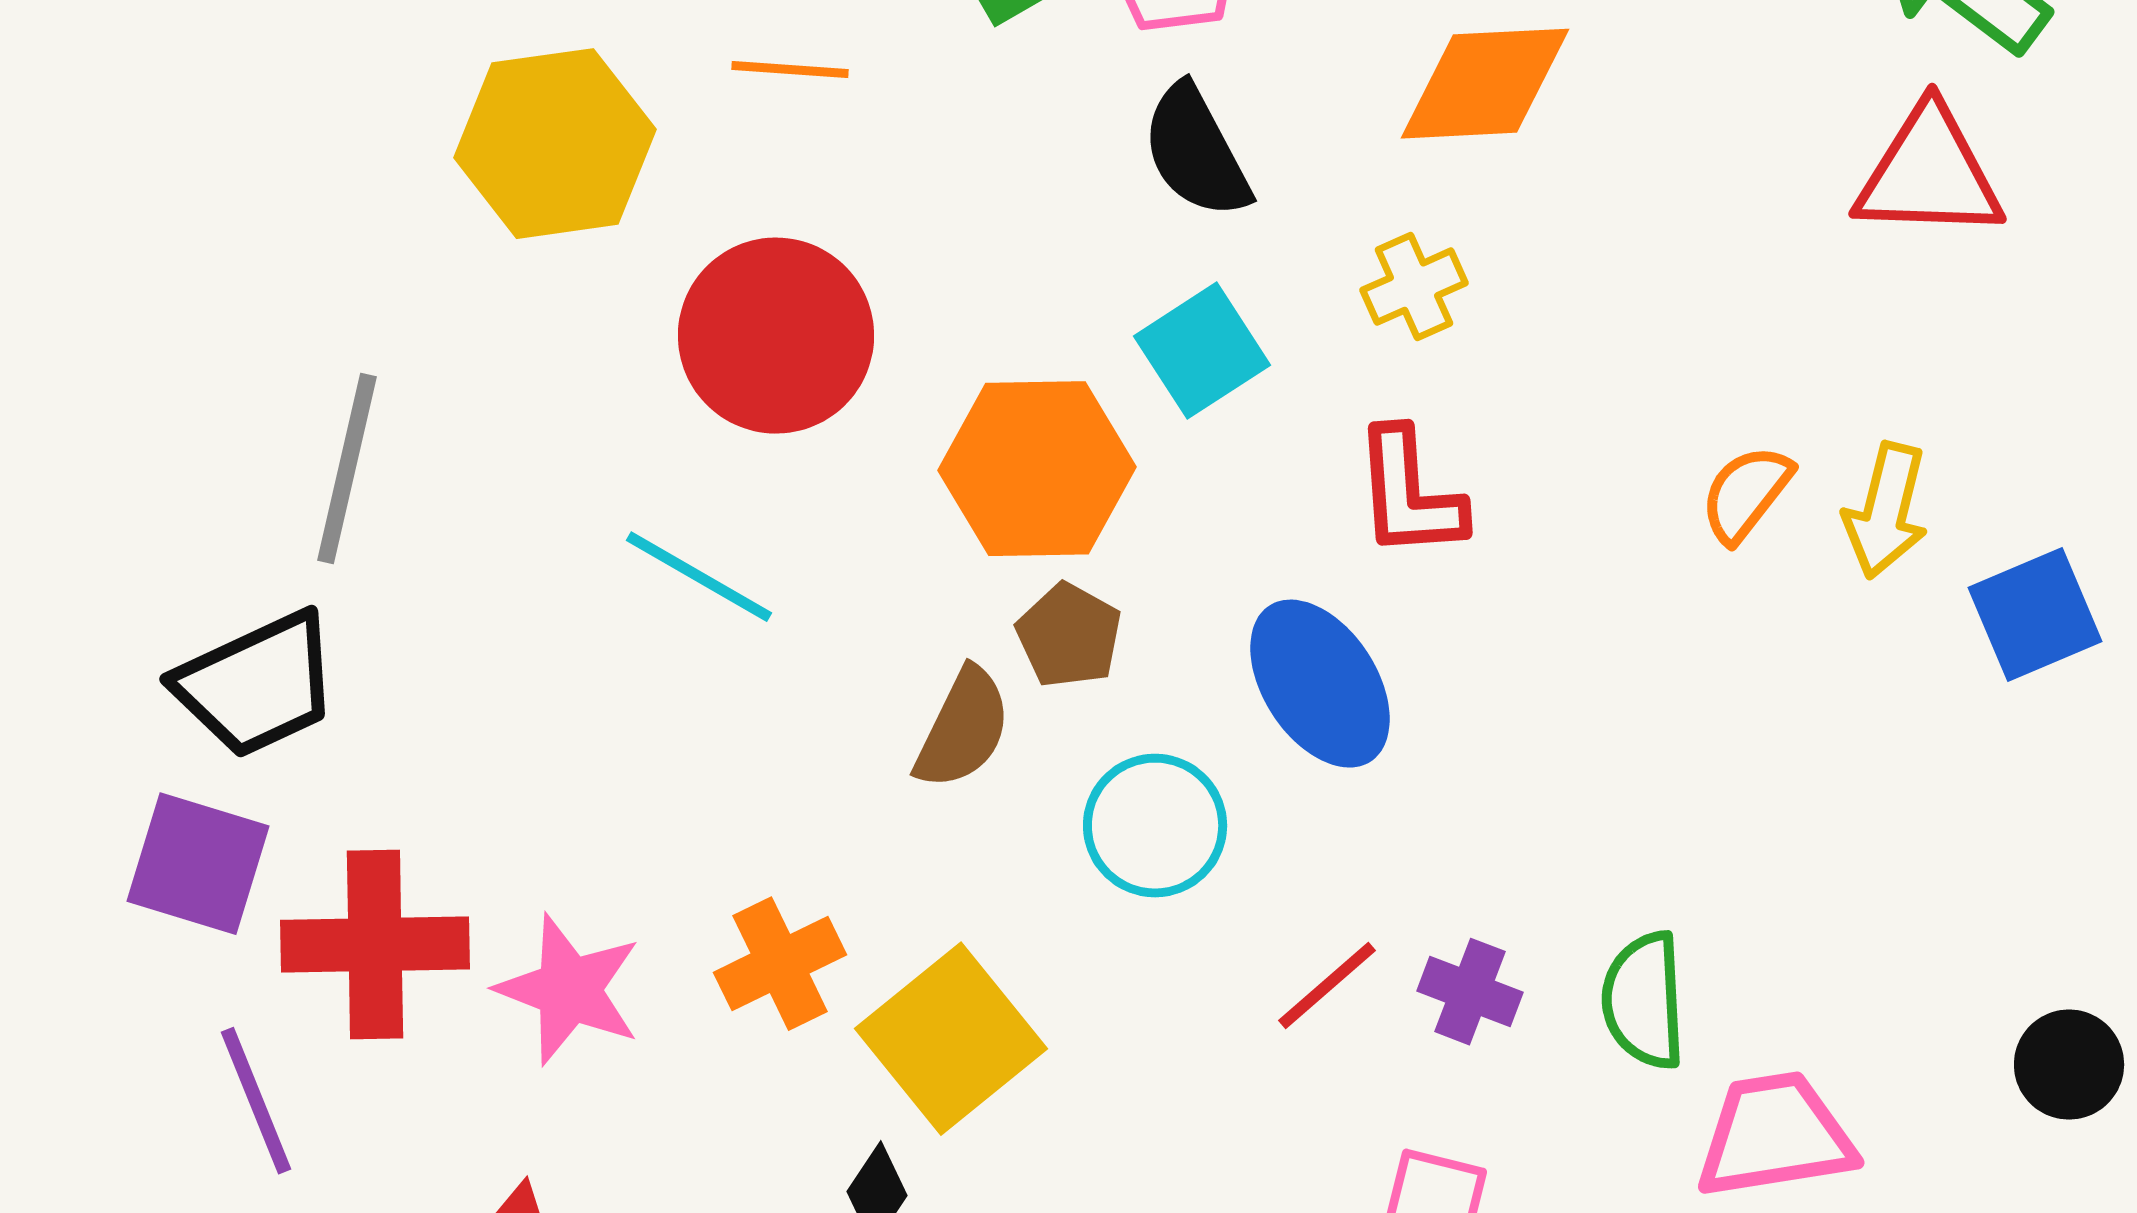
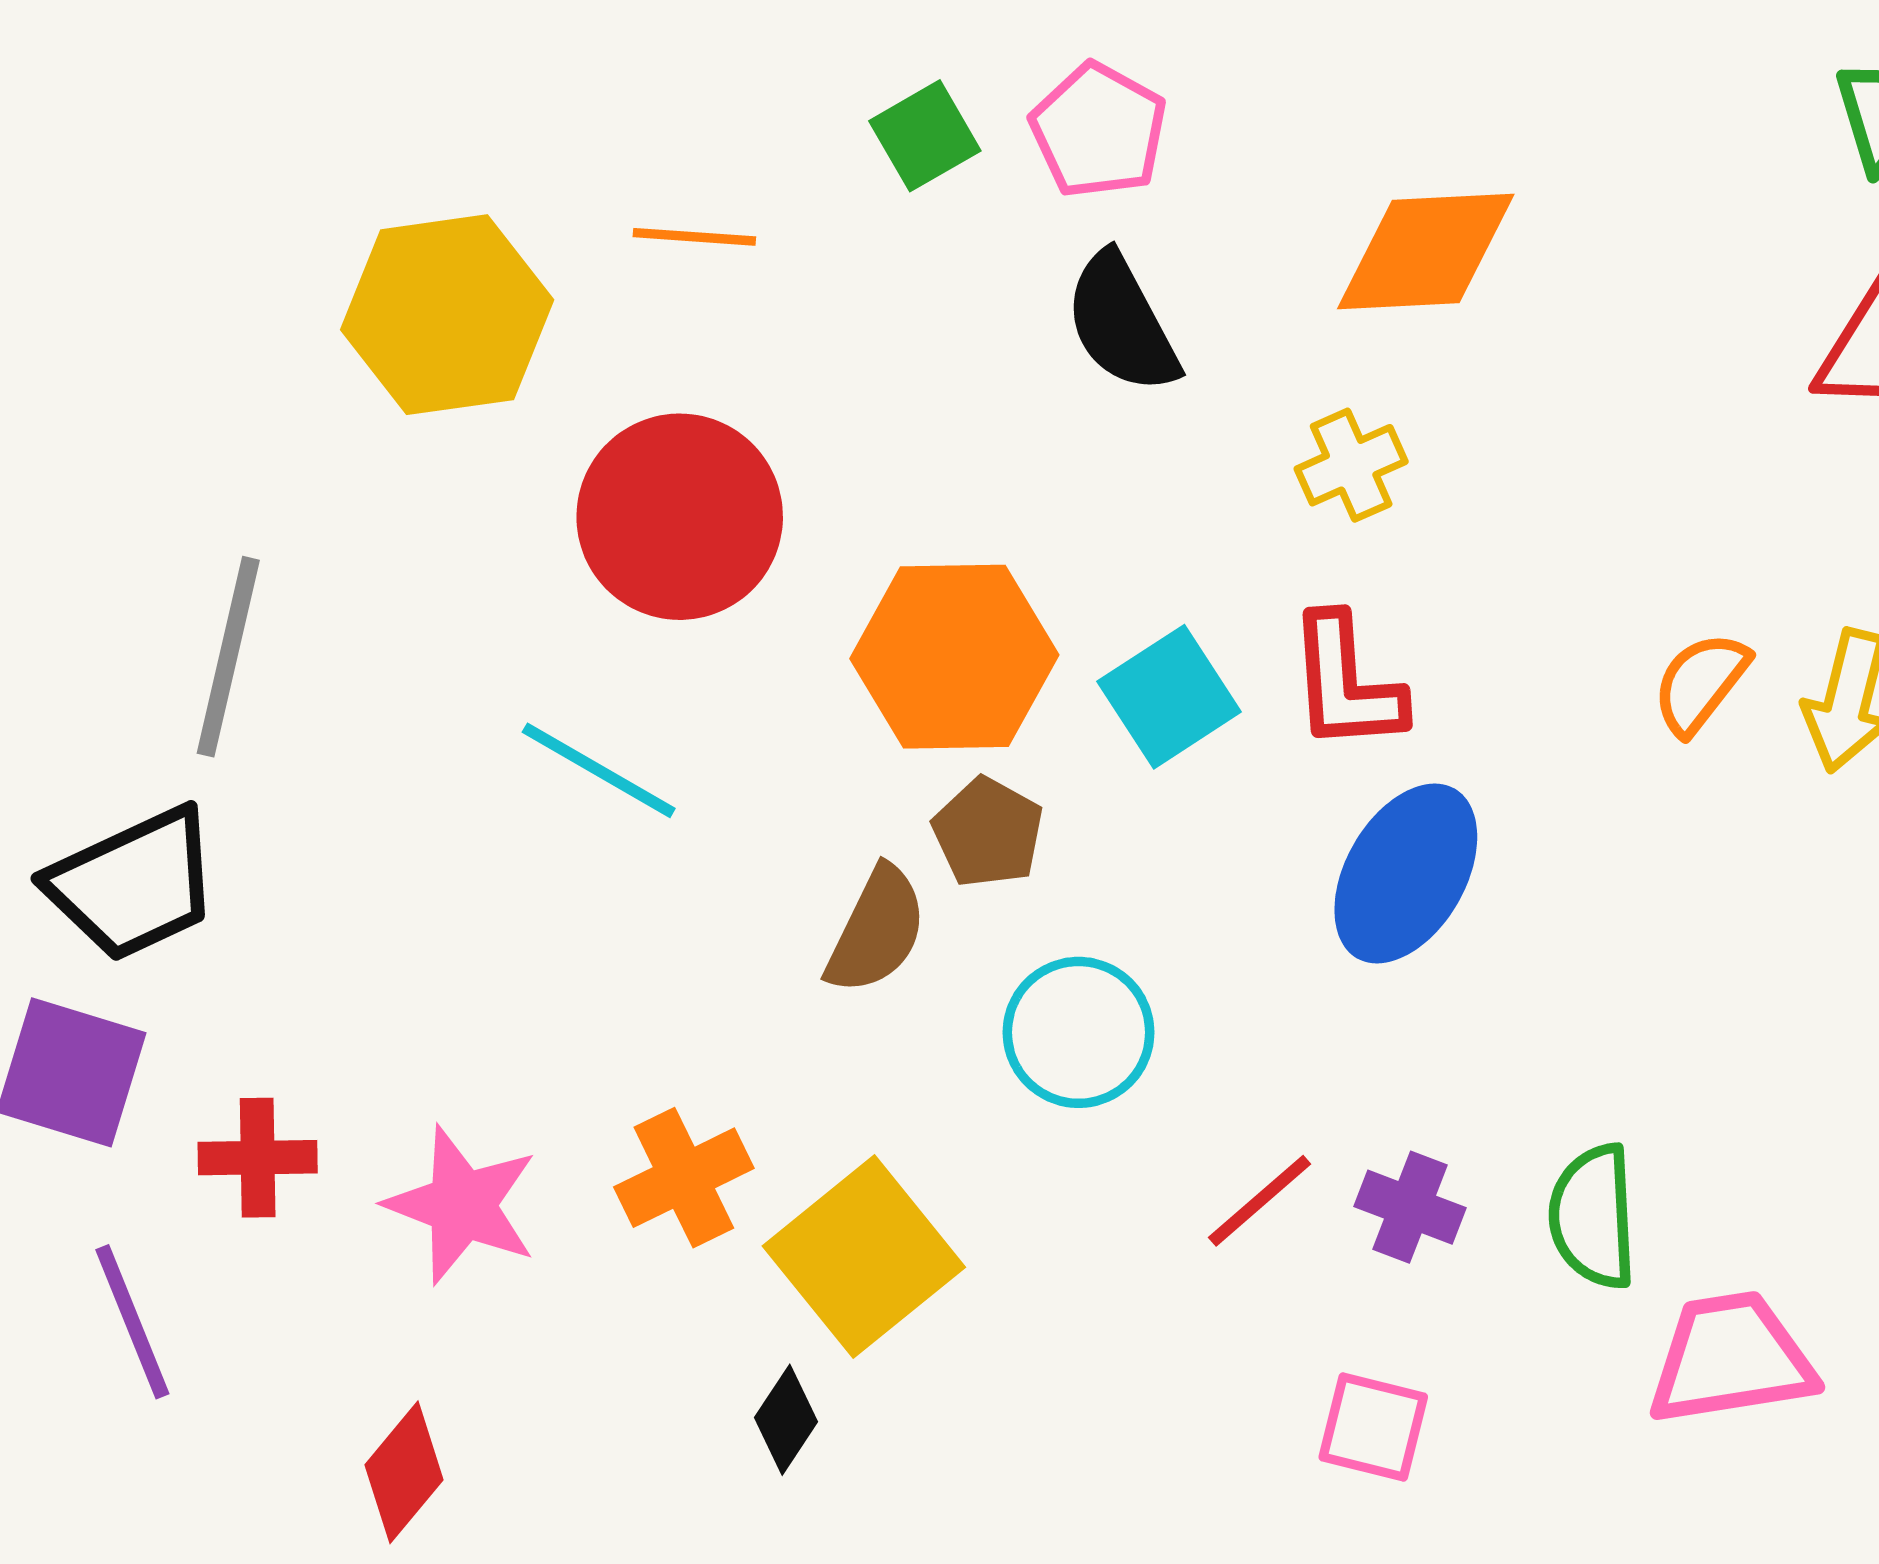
cyan square: (1202, 351) -> (1169, 697), moved
blue ellipse: (1320, 684) -> (1406, 873), moved, turned 63
red cross: (375, 945) -> (258, 1158), size x0.6

